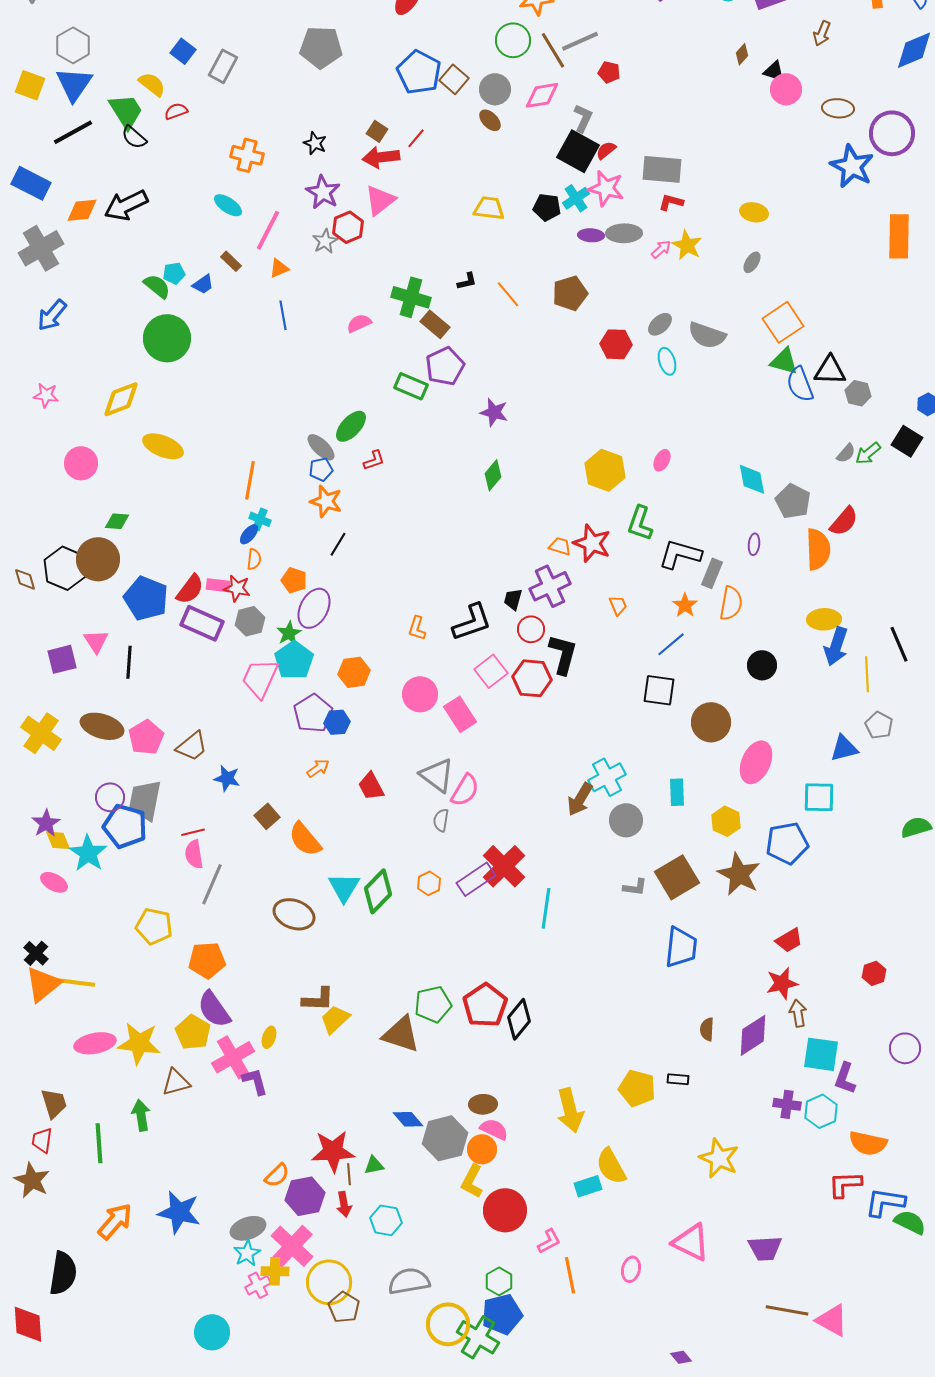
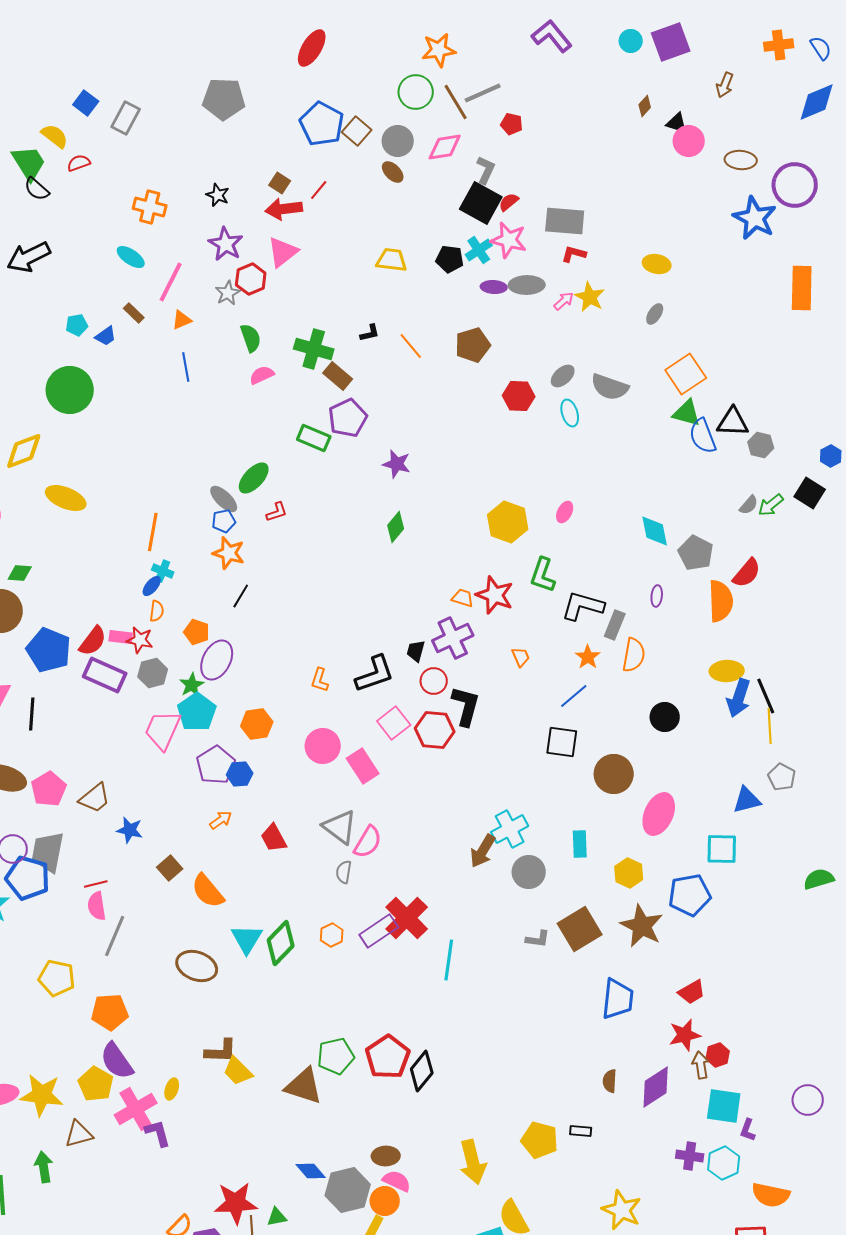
green semicircle: (157, 286) -> (251, 338), moved, turned 32
black line: (899, 644) -> (766, 696), moved
blue trapezoid: (681, 947) -> (618, 999), moved
red hexagon: (874, 973) -> (718, 1055), moved
yellow trapezoid: (335, 1019) -> (238, 1071), turned -92
purple L-shape: (845, 1078) -> (748, 1130), size x0.7

